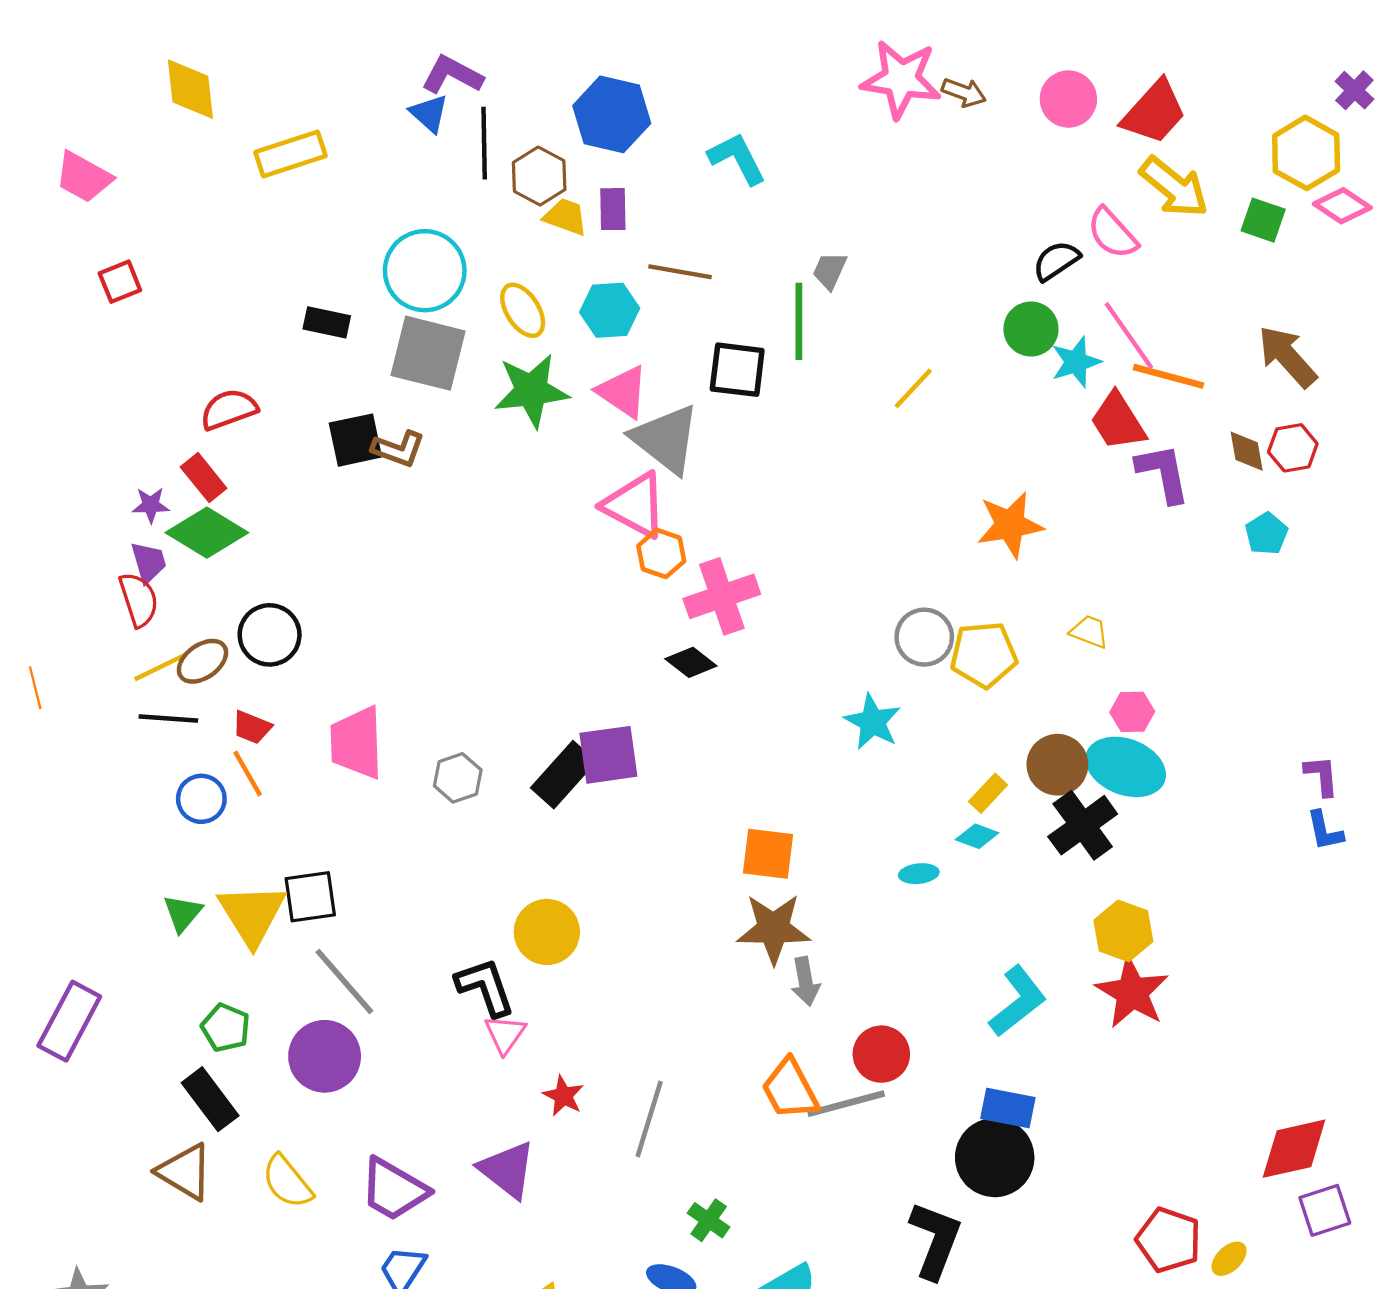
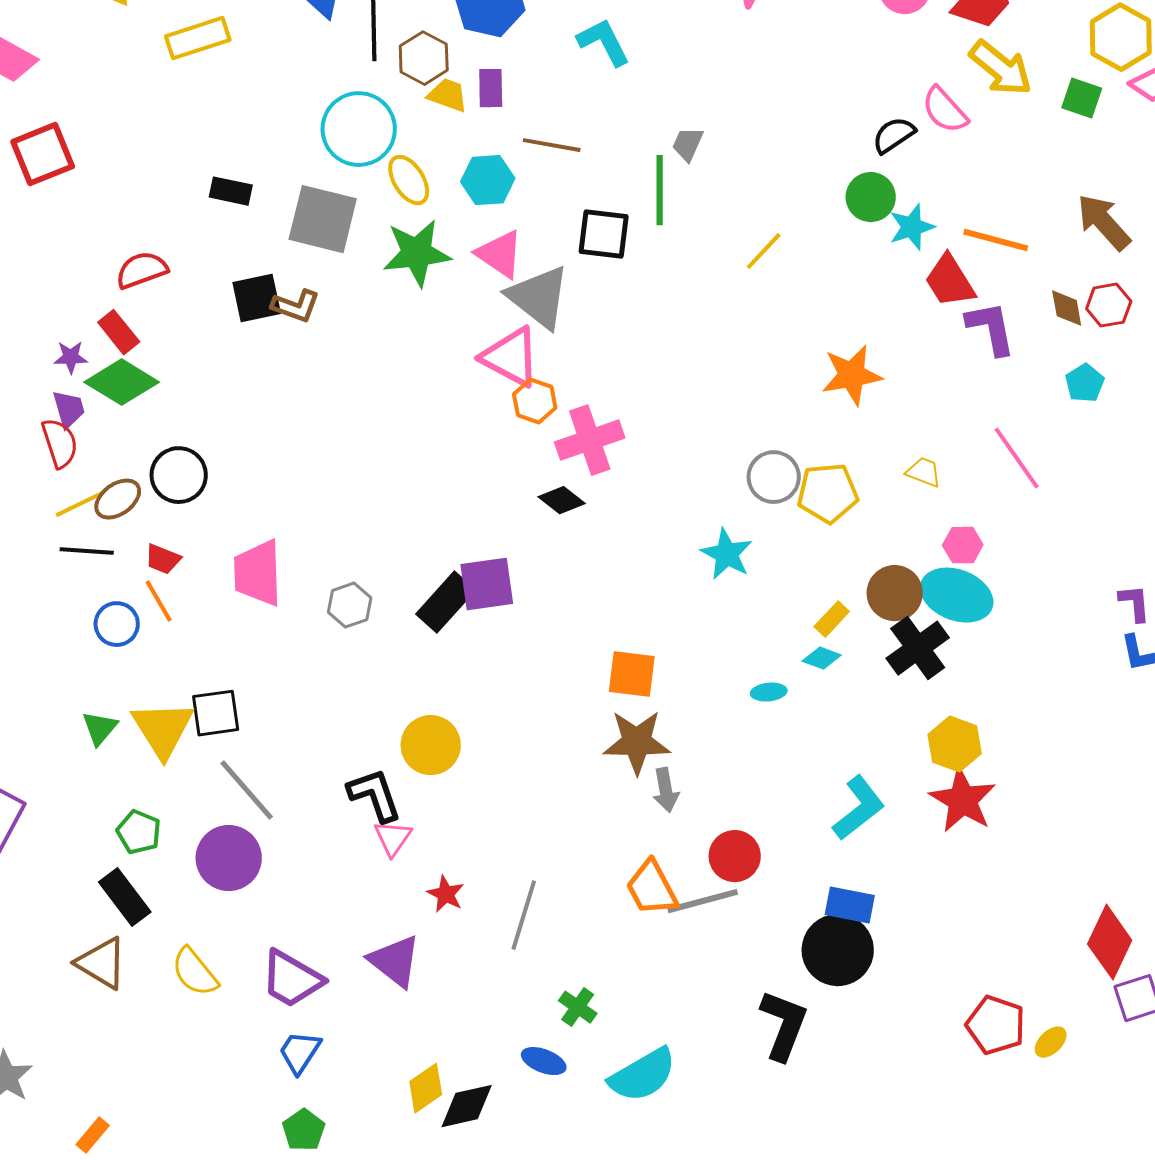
cyan circle: (425, 271) -> (359, 129), moved
red square: (120, 282) -> (43, 154), size x1.6
pink line: (1129, 336) -> (1017, 458), moved
red diamond: (1294, 1149) -> (1110, 942), turned -52

